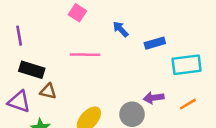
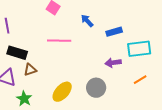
brown triangle: (48, 91) -> (30, 70), turned -32
purple arrow: (154, 98) -> (113, 63), moved

